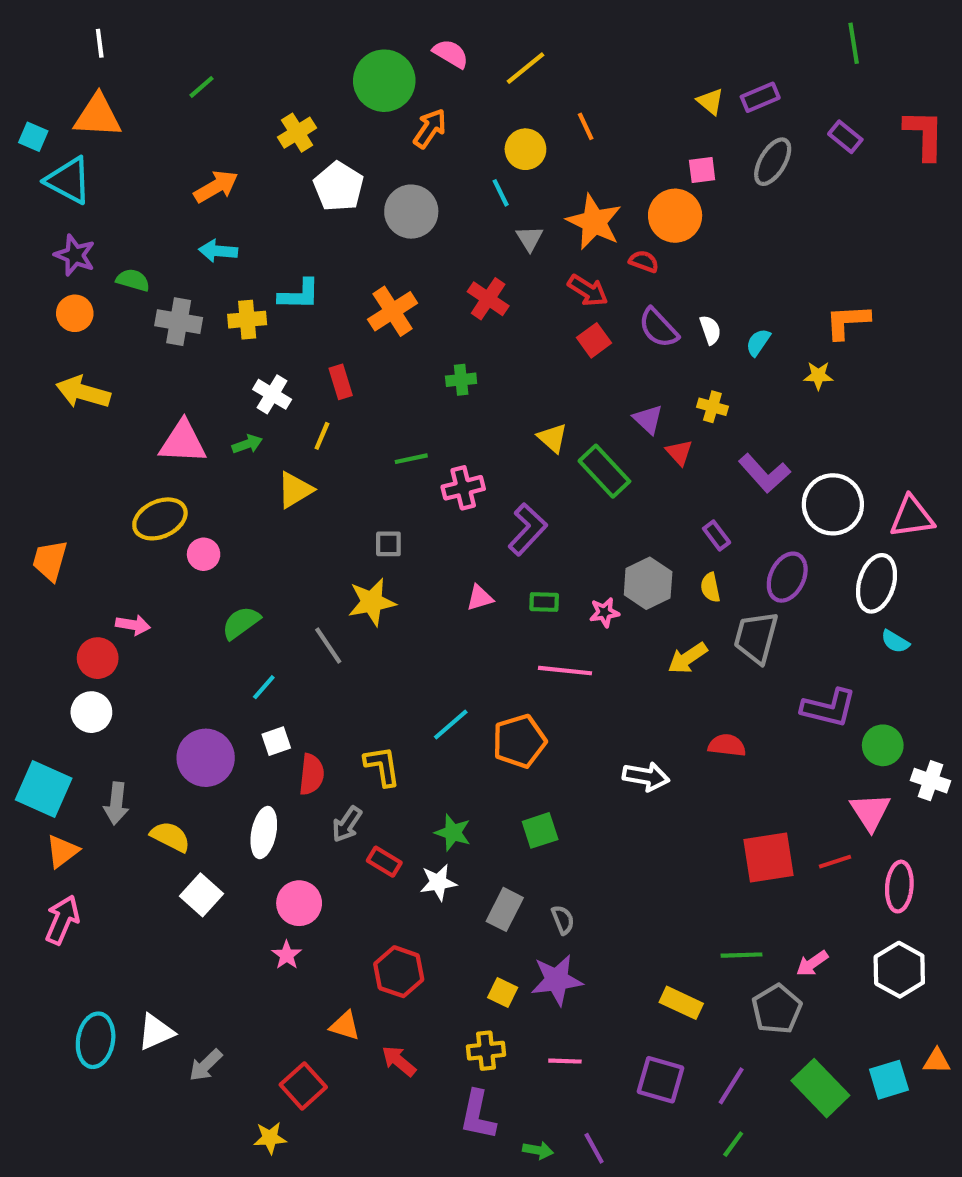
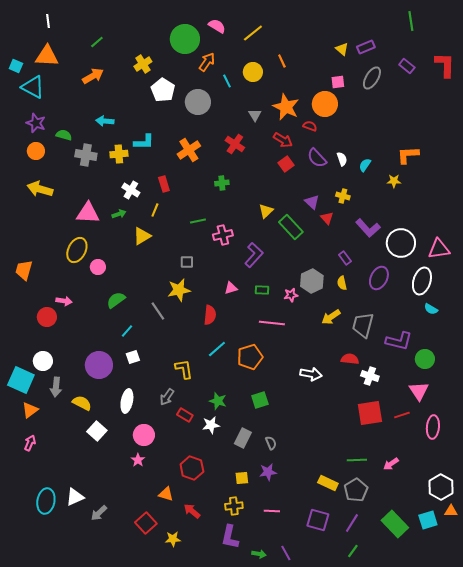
orange arrow: (216, 187) -> (93, 76), moved
cyan line: (501, 193) -> (227, 81), moved
yellow triangle: (552, 438) -> (266, 211), turned 35
yellow ellipse: (160, 519) -> (77, 250), turned -40
gray trapezoid: (756, 637) -> (363, 325), moved
white circle: (91, 712) -> (43, 361), moved
red semicircle: (312, 774) -> (210, 315), moved
white cross: (931, 781) -> (370, 376), moved
pink arrow: (62, 920) -> (30, 443), size x0.7
white hexagon: (899, 970) -> (441, 487), moved
purple star: (557, 980) -> (268, 472), size x0.7
yellow square: (503, 992) -> (242, 478), turned -32
gray pentagon: (777, 1009) -> (356, 490), moved
yellow star: (270, 1138) -> (173, 539), moved

